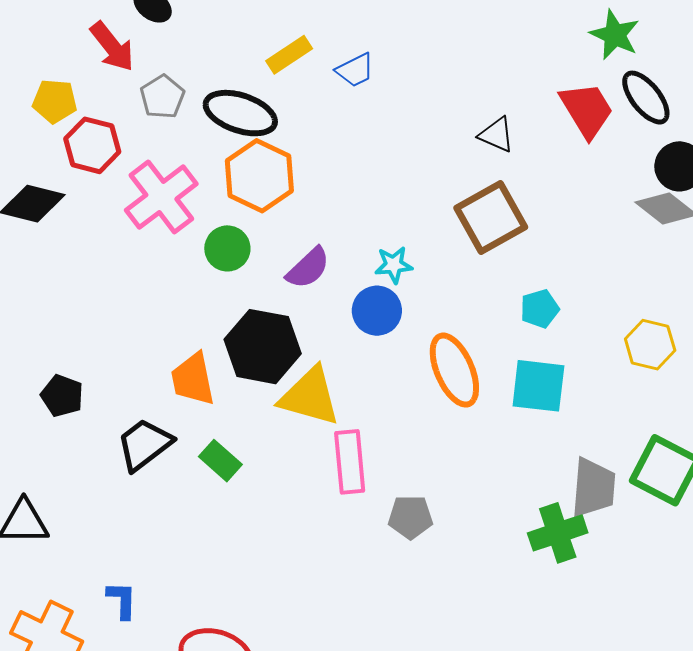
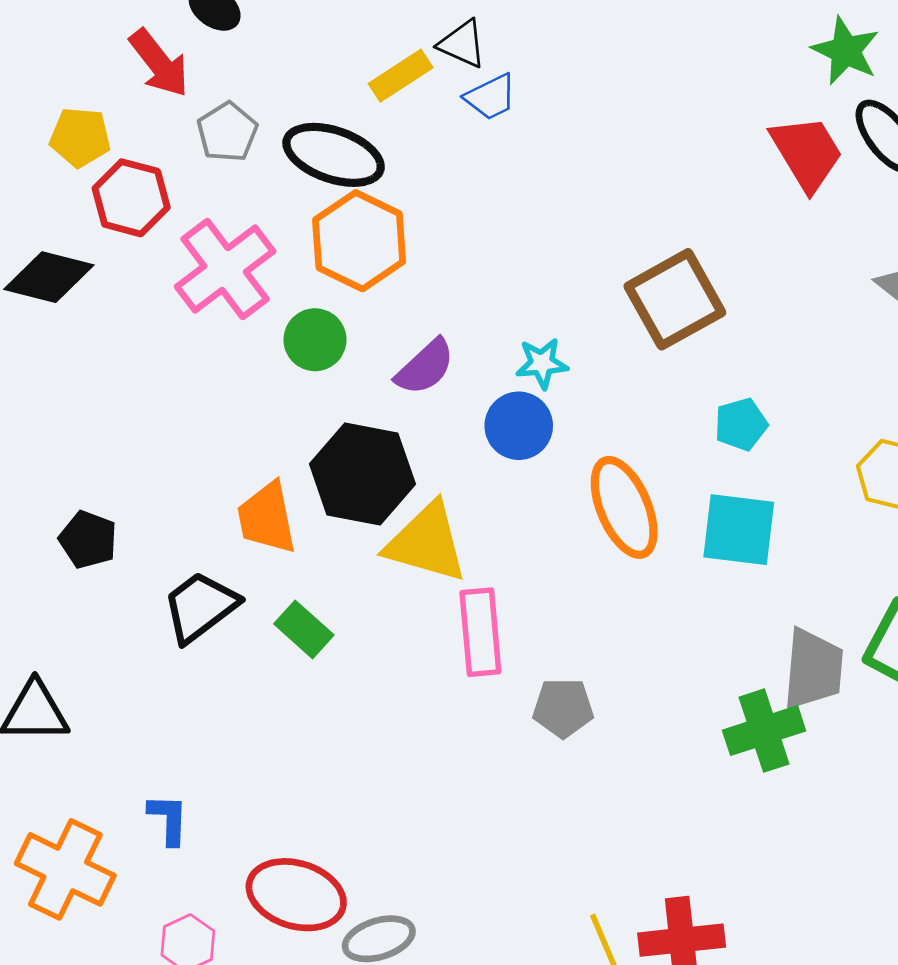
black triangle: (496, 135) -> (462, 44), moved

